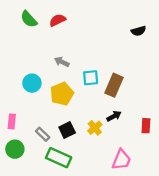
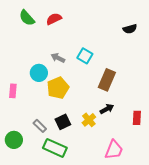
cyan square: (91, 78) -> (85, 56), moved, turned 35
cyan circle: (32, 83) -> (39, 73), moved
pink rectangle: (12, 121) -> (13, 91), moved

